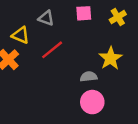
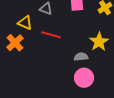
red line: (52, 50) -> (51, 35), turned 54

